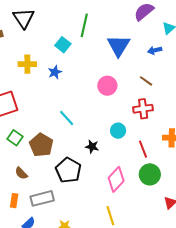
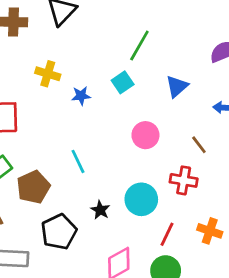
cyan square: (63, 45) -> (123, 82), moved
blue triangle: (119, 46) -> (177, 86), size x0.7
cyan circle: (118, 131) -> (141, 199), size x1.5
red line: (143, 149) -> (167, 234), turned 30

